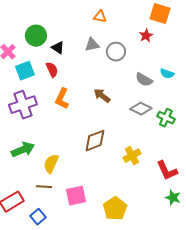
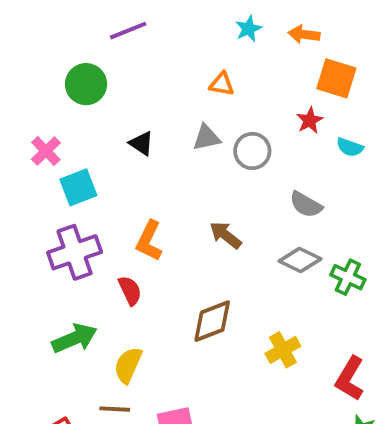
green circle: (36, 36) -> (86, 84), moved
red semicircle: (52, 70) -> (130, 291), moved
cyan semicircle: (167, 74) -> (350, 147), moved
red L-shape: (167, 171) -> (350, 378), turned 55

